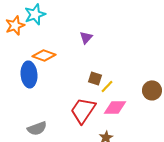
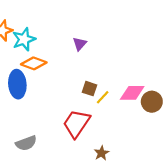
cyan star: (35, 14) -> (24, 39), moved
pink diamond: (115, 107) -> (132, 93), moved

